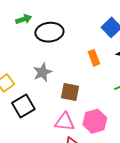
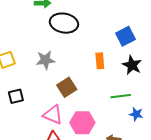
brown square: (70, 92) -> (67, 87), turned 30
black square: (23, 106) -> (16, 96), moved, size x0.7

